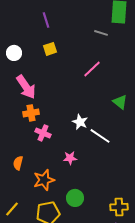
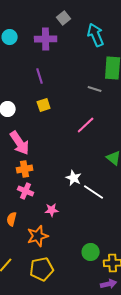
pink cross: (43, 133) -> (26, 191), moved
pink star: (70, 158) -> (52, 210), moved
green circle: (75, 198) -> (91, 252), moved

